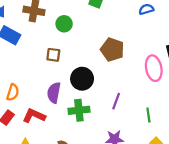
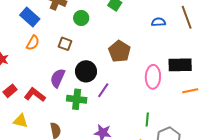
orange semicircle: (13, 92) -> (33, 43), moved
purple line: (116, 101) -> (103, 90), moved
green line: (148, 115) -> (147, 119), moved

